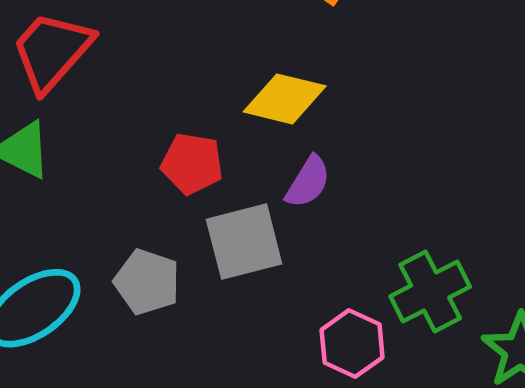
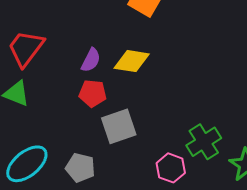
purple semicircle: (308, 182) -> (91, 60), moved
gray pentagon: (147, 282) -> (80, 168), moved

